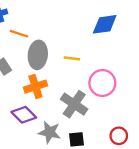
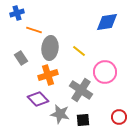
yellow line: (72, 58) -> (79, 51), turned 32

